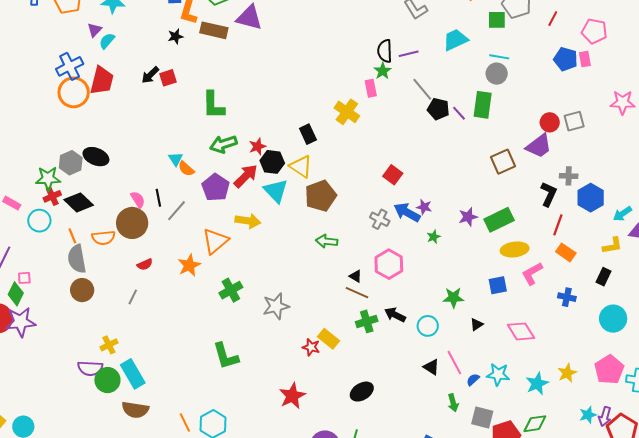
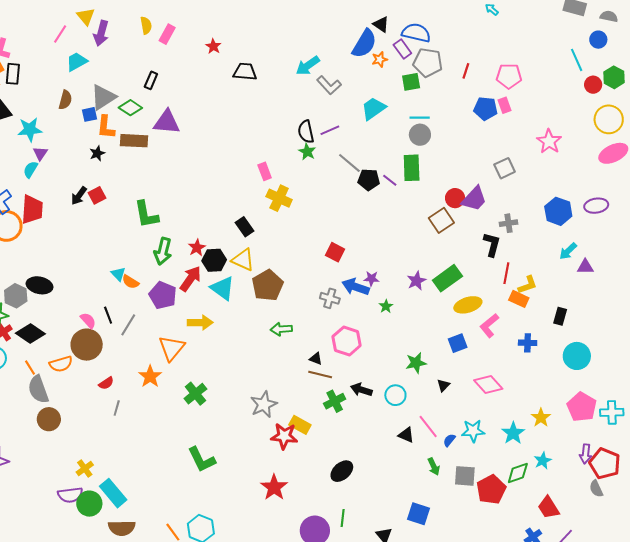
purple triangle: (95, 30) -> (40, 153), moved
pink rectangle: (371, 88) -> (265, 171), moved
pink star: (623, 102) -> (549, 141), turned -30
red circle: (550, 122) -> (455, 198), moved
green arrow: (223, 144) -> (163, 251), turned -48
blue hexagon: (591, 198) -> (558, 211), moved
yellow L-shape: (612, 246) -> (528, 285), moved
gray line: (133, 297) -> (117, 408), moved
gray star: (276, 306) -> (264, 404), moved
red star: (311, 347) -> (284, 436), size x1.5
cyan star: (588, 415) -> (543, 461), moved

